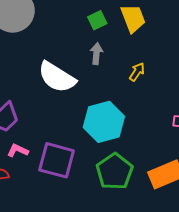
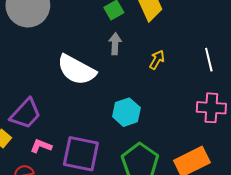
cyan hexagon: (104, 122) -> (126, 112), size x0.7

